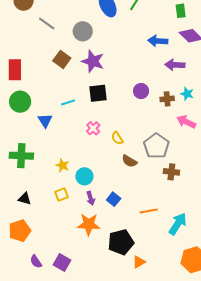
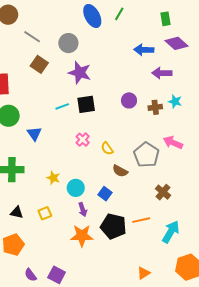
brown square: (62, 59) -> (39, 64), moved
cyan line: (68, 102) -> (62, 106), moved
pink arrow: (186, 122) -> (173, 143), moved
brown cross: (171, 172) -> (163, 192), moved, turned 35
yellow square: (62, 194) -> (45, 213), moved
blue square: (114, 199) -> (105, 194), moved
black pentagon: (121, 242) -> (113, 226), moved, turned 30
orange triangle: (139, 262) -> (144, 273), moved

